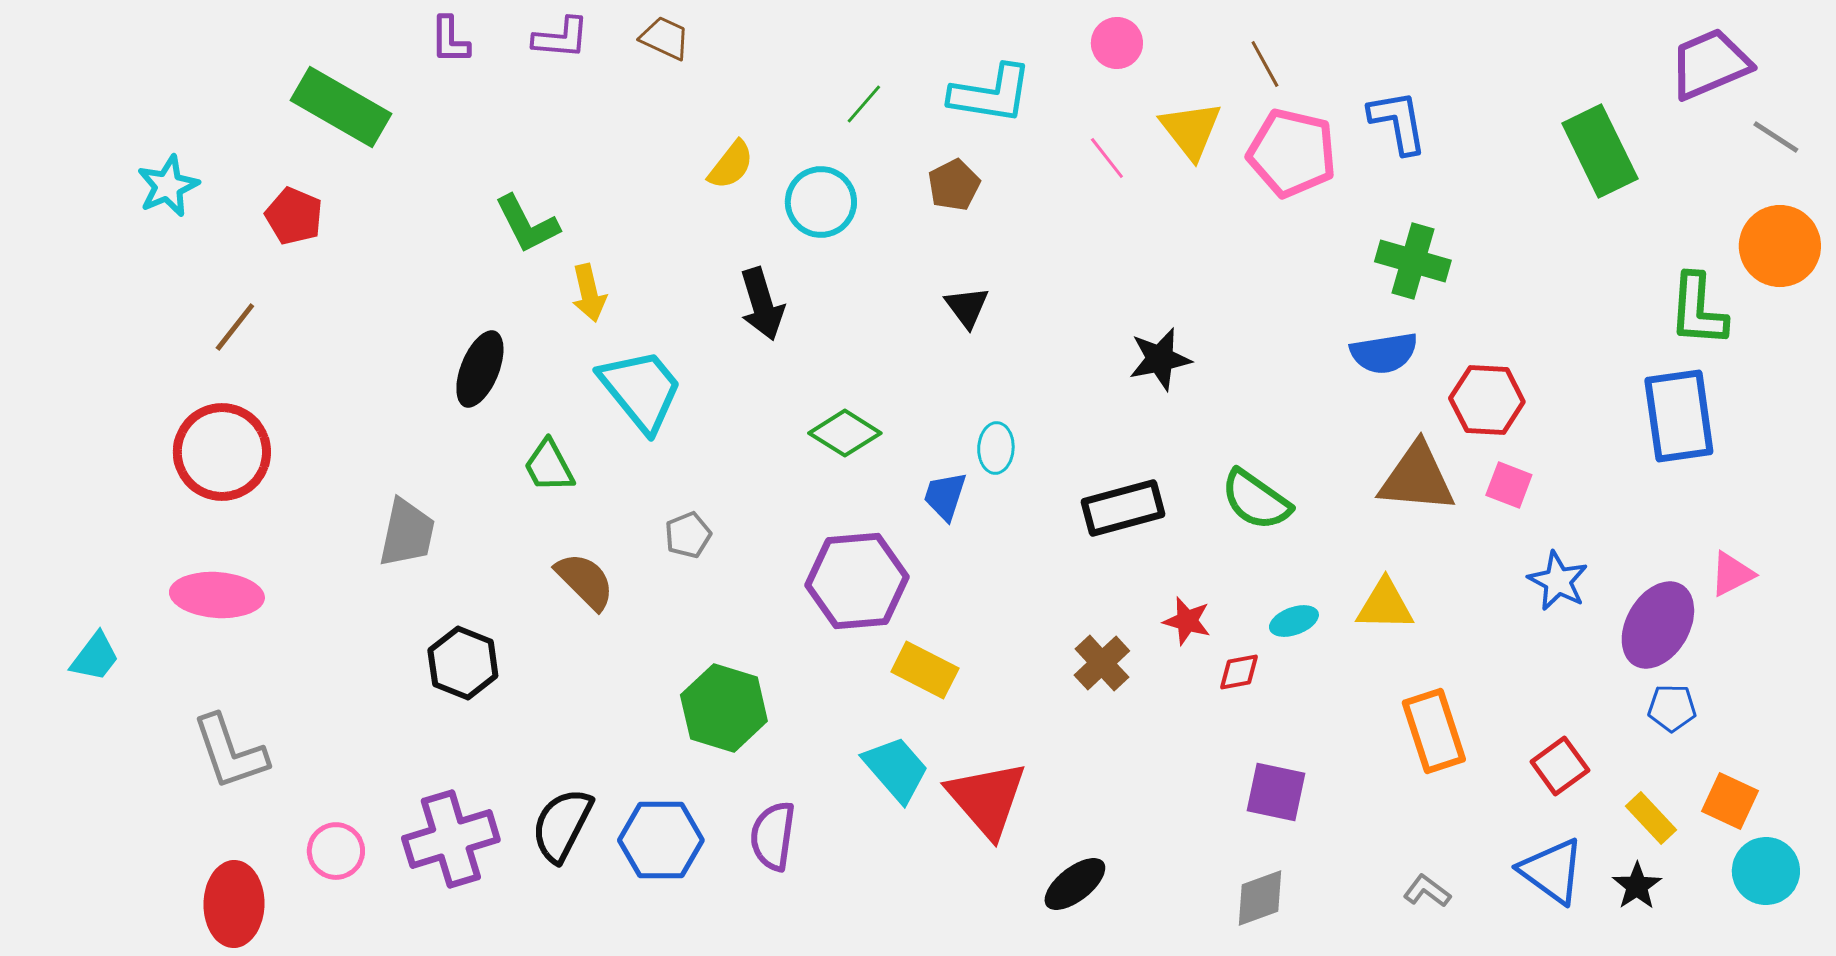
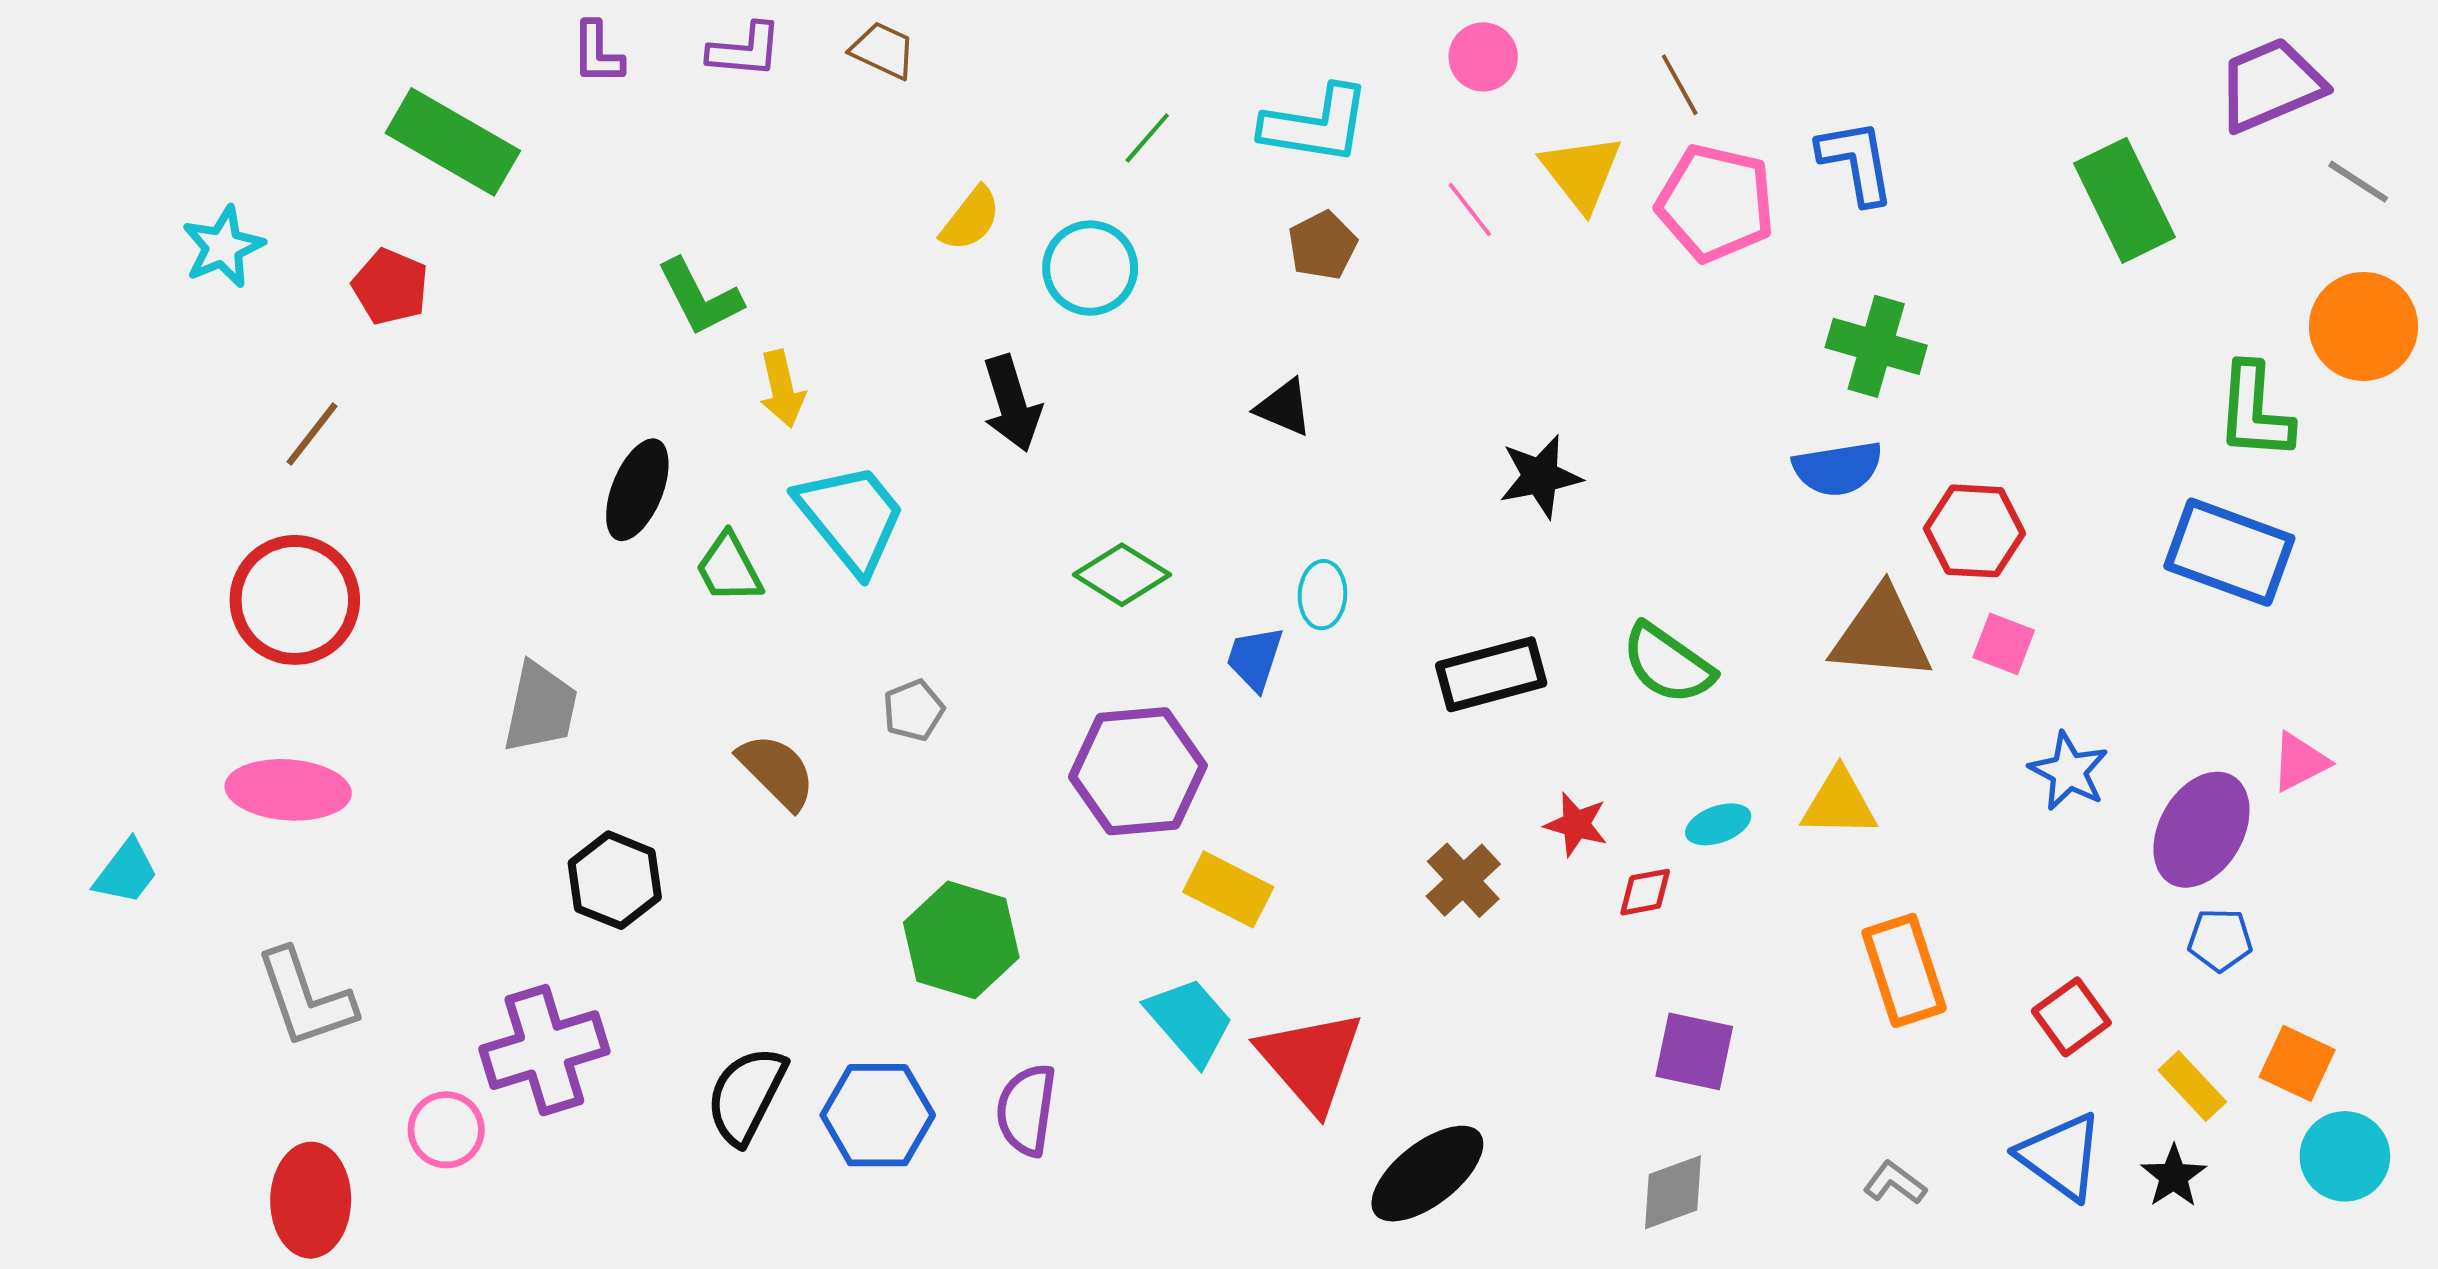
brown pentagon: (954, 185) -> (1322, 245), moved
black triangle: (967, 307) -> (1284, 407), turned -30
blue rectangle: (1679, 416) -> (2229, 552), turned -62
green trapezoid: (549, 466) -> (729, 568), moved
purple cross: (451, 839) -> (544, 1050), moved
black ellipse: (1075, 884) -> (1427, 1174), size x1.4

